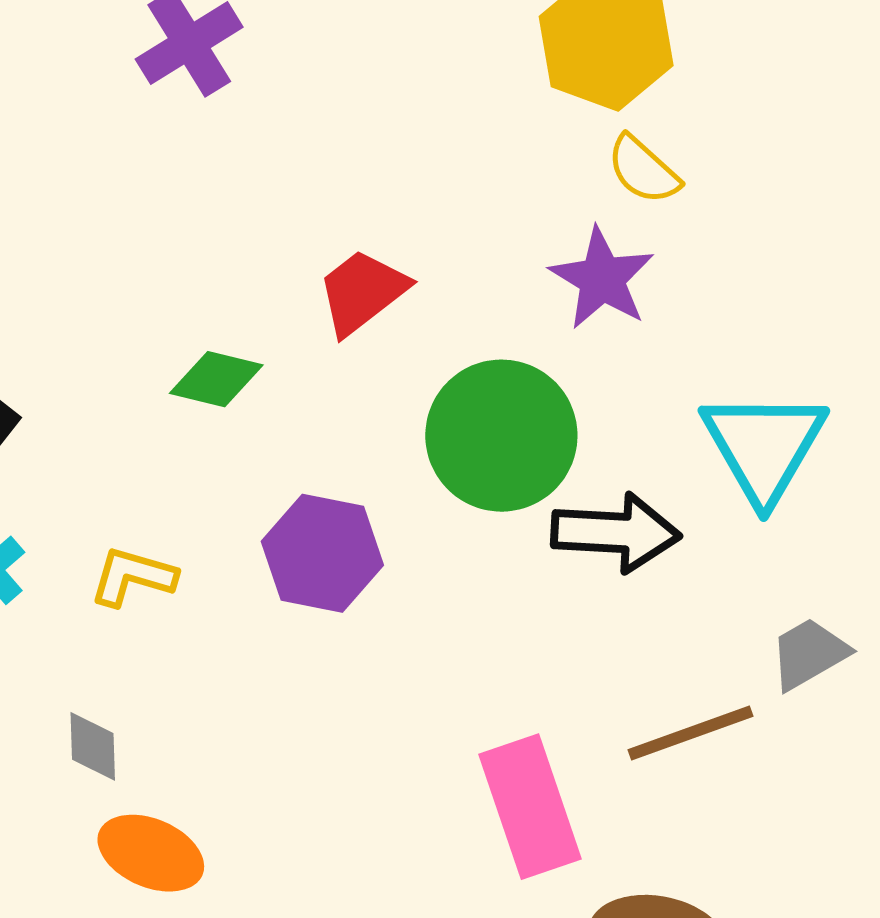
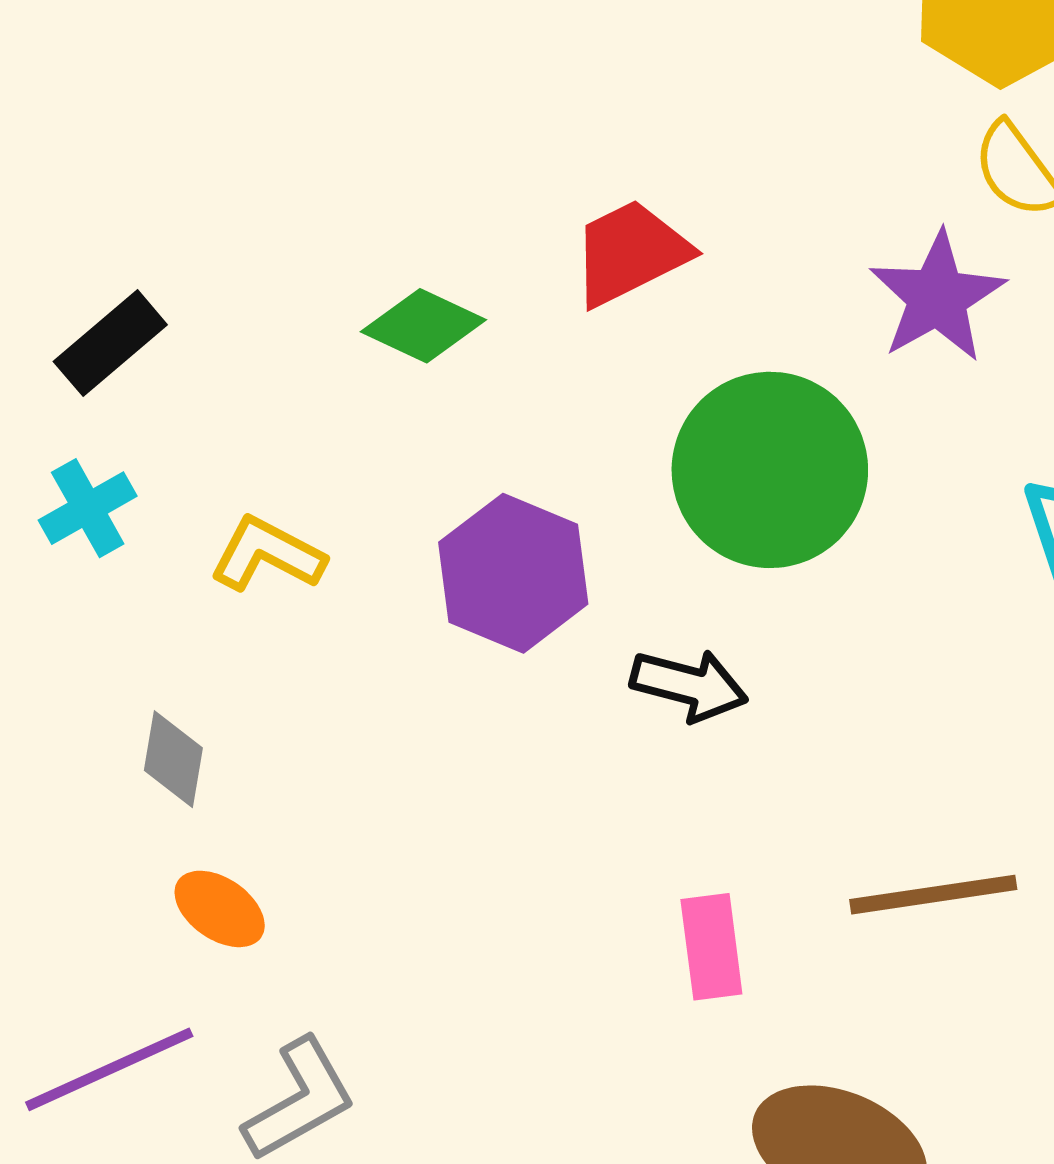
black arrow: (616, 532) -> (689, 685), moved, size x0.7
pink rectangle: (530, 807) -> (711, 947), size x0.6
orange ellipse: (151, 853) -> (220, 909), size x0.7

